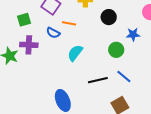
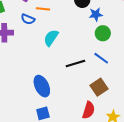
blue star: (133, 34) -> (96, 14), moved
green circle: (116, 50) -> (103, 33), moved

